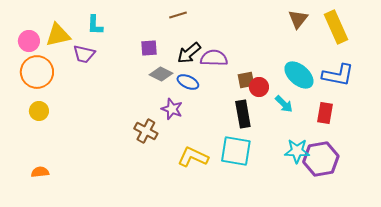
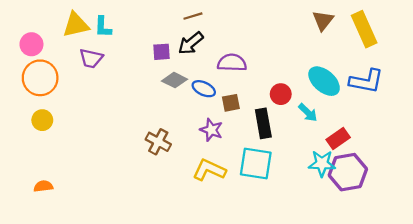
yellow triangle: (58, 35) -> (76, 25), moved
black arrow: (189, 53) -> (191, 43), moved
brown square: (246, 80) -> (231, 103), moved
purple star: (172, 109) -> (211, 130), moved
red rectangle: (325, 113) -> (338, 139), moved, turned 45

